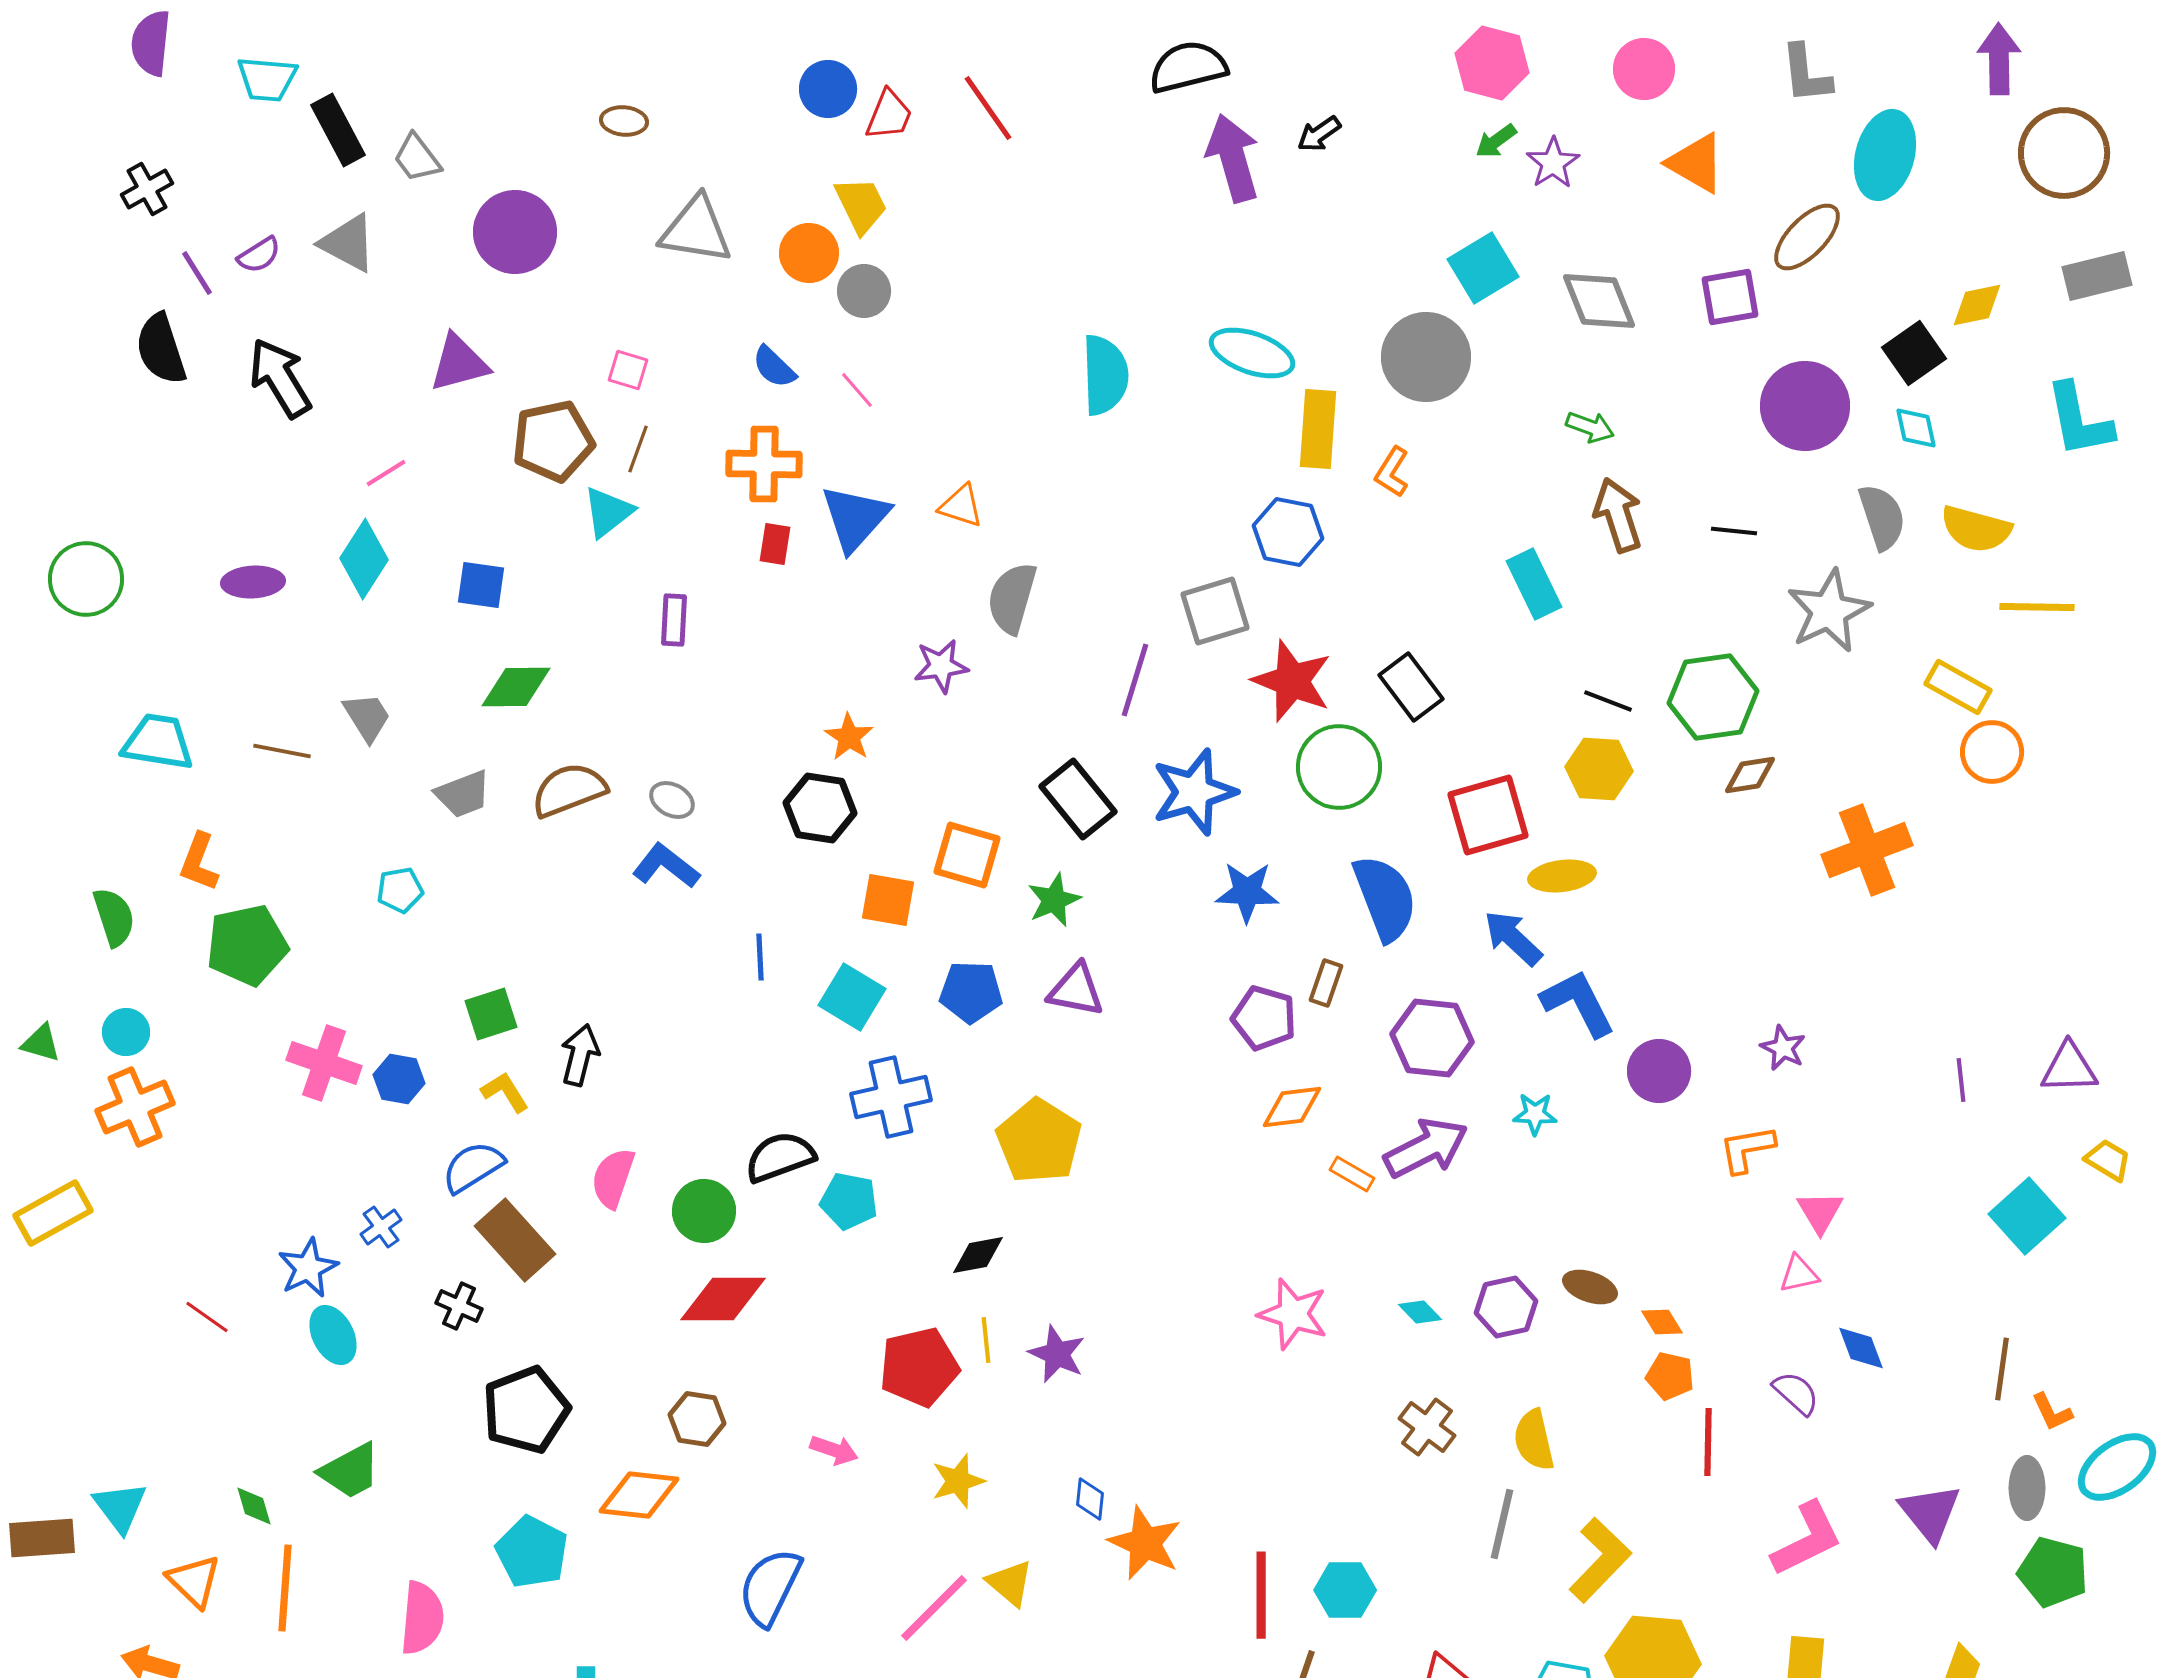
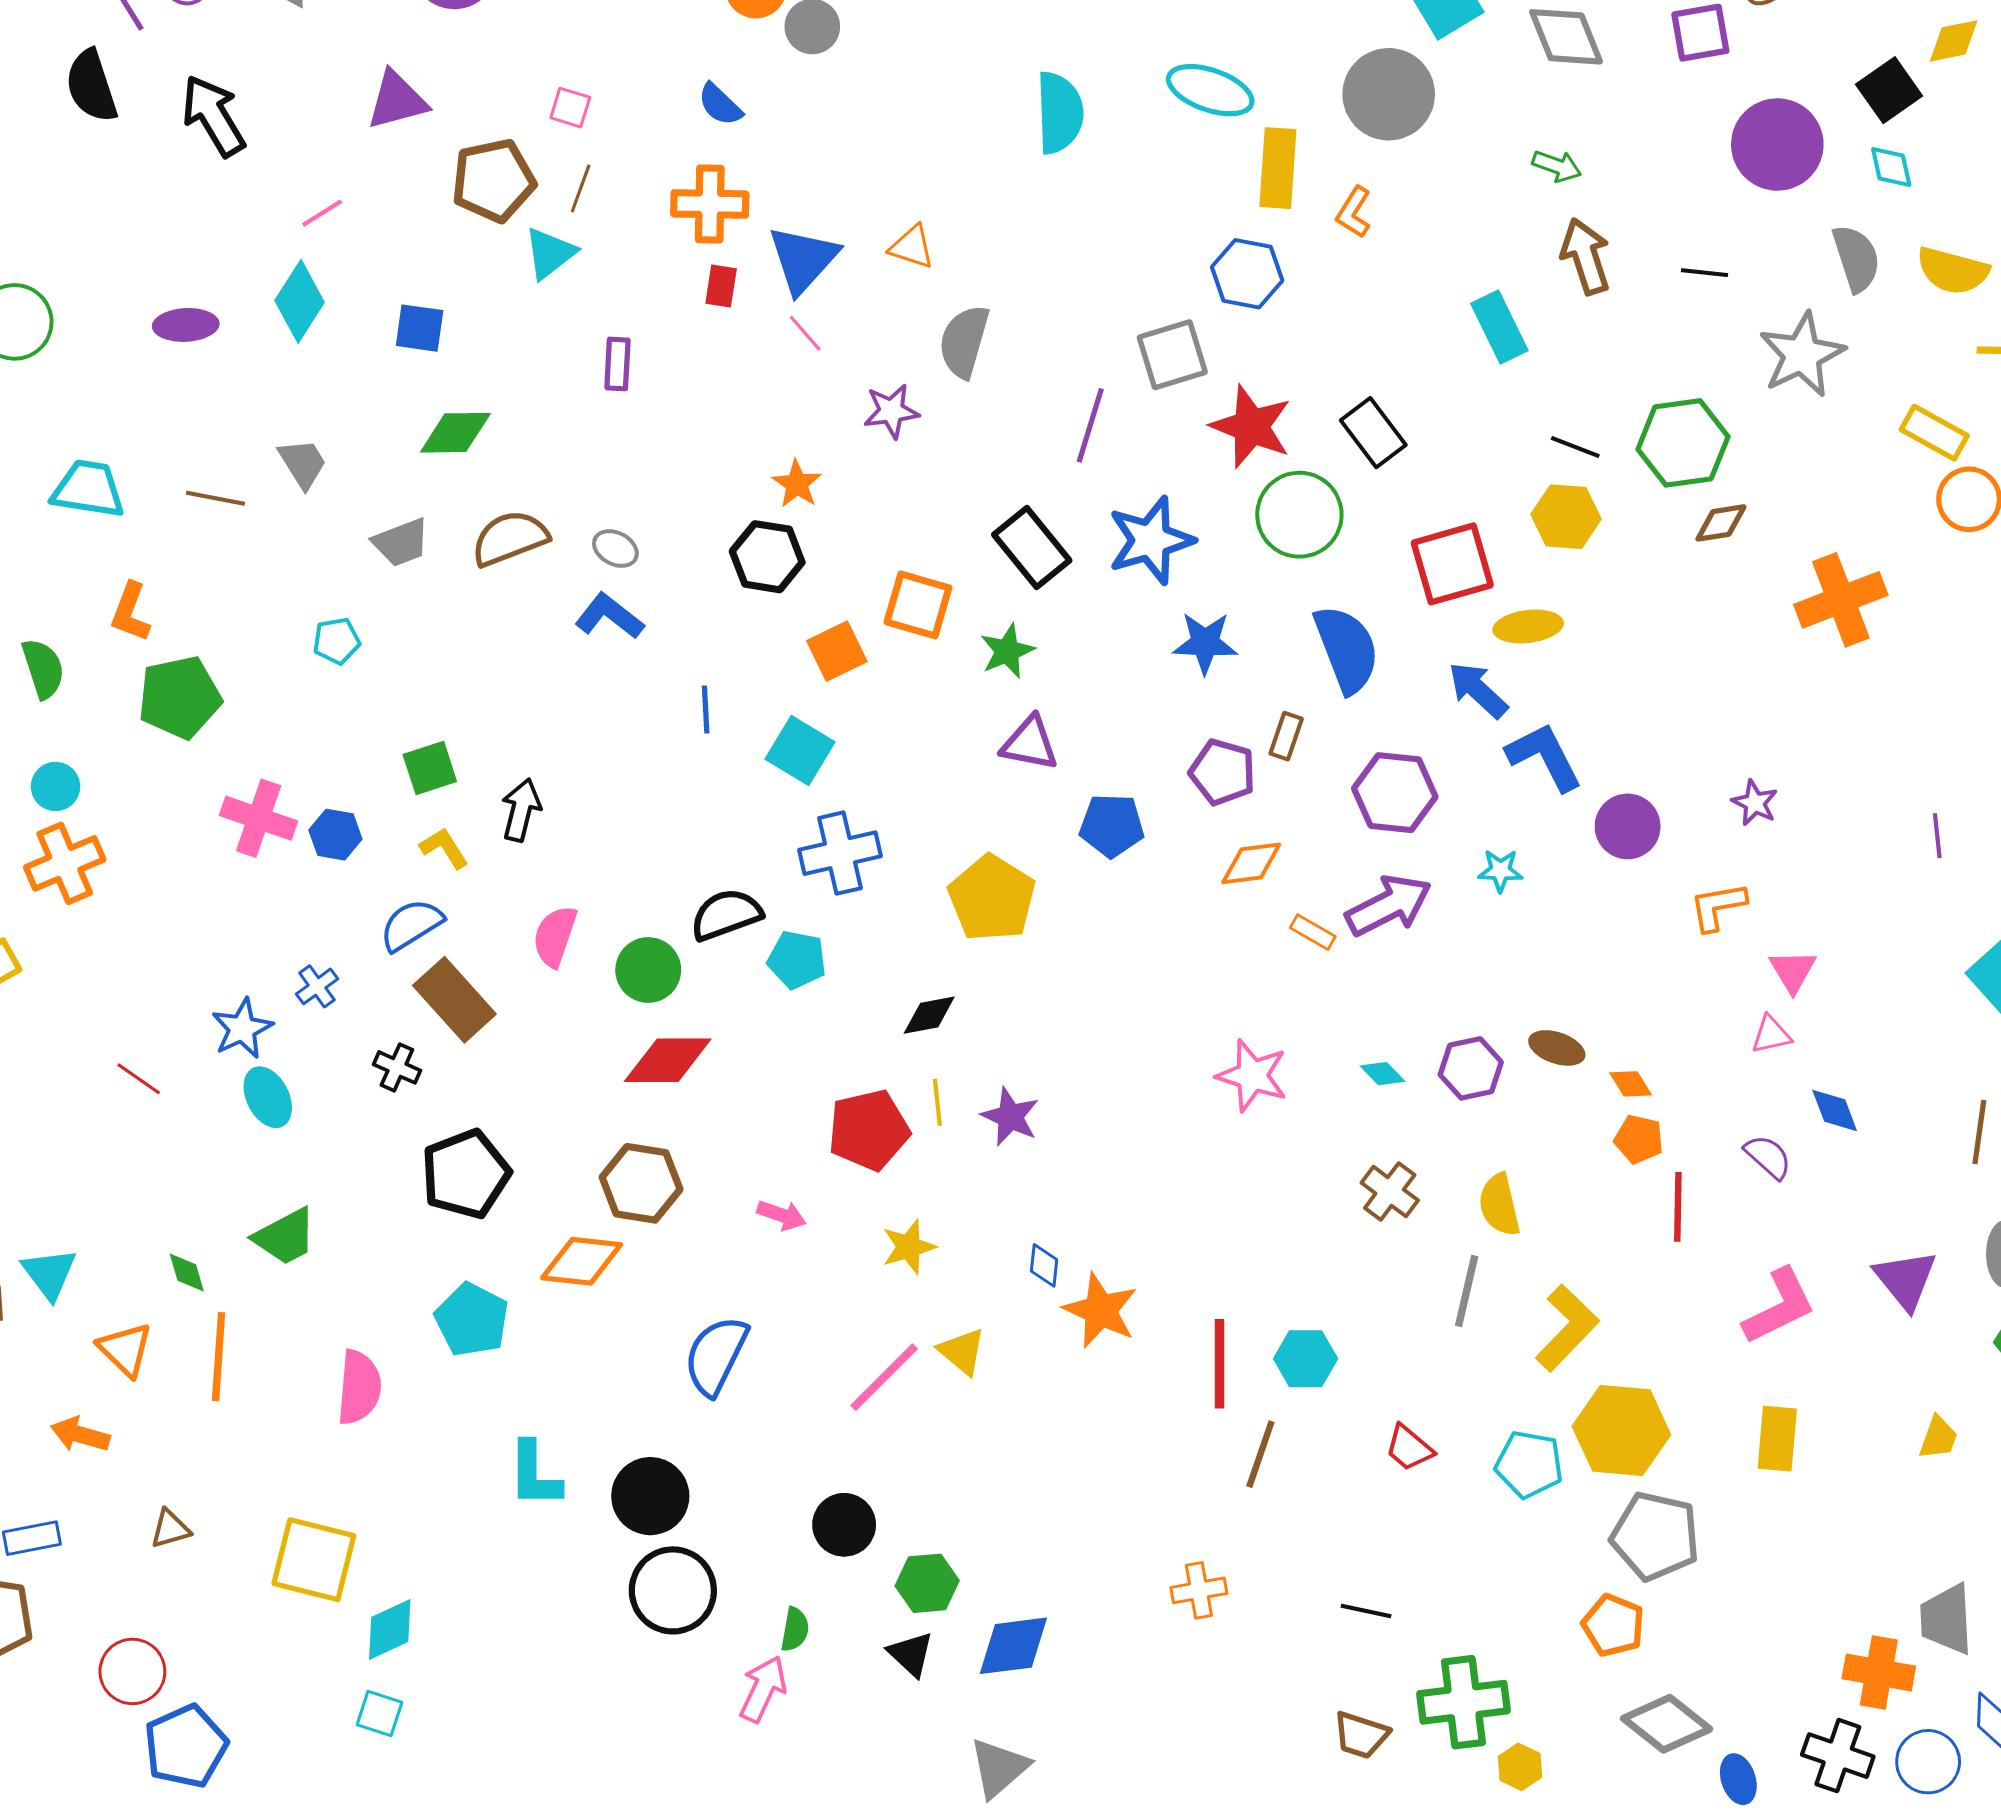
pink line: (857, 390) -> (805, 333), moved
orange square: (888, 900) -> (837, 651), turned -36
blue pentagon: (971, 992) -> (1112, 825), moved
brown hexagon: (697, 1419) -> (641, 1183), size x1.4

